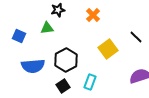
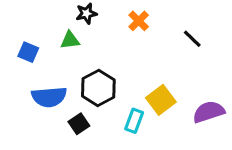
black line: (136, 37) -> (192, 39), moved
yellow square: (108, 49) -> (161, 100), moved
black square: (63, 86) -> (79, 124), moved

